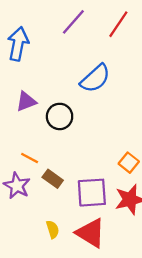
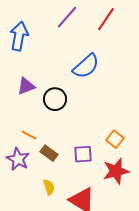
purple square: (92, 193) -> (83, 154), moved, size x0.7
yellow semicircle: (53, 229) -> (49, 187), moved

